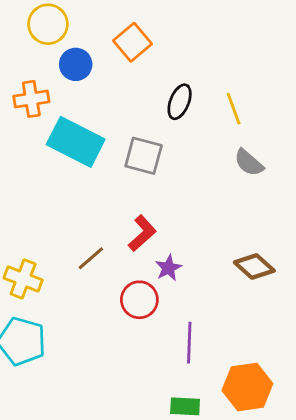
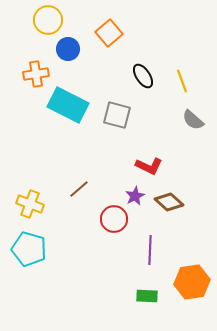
black ellipse: (180, 102) -> (143, 76), turned -55
red L-shape: (142, 233) -> (149, 166), moved, turned 68
brown diamond: (254, 267) -> (169, 202), moved

